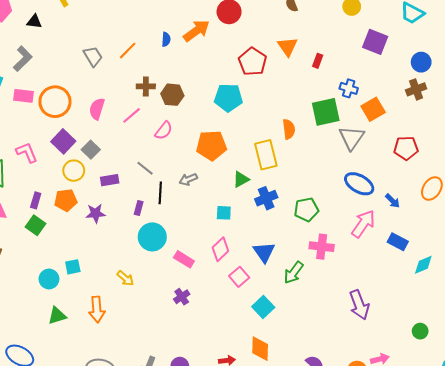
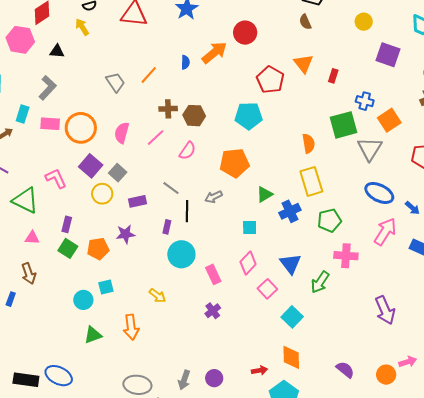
yellow rectangle: (266, 155) -> (311, 181), moved
orange pentagon: (66, 200) -> (98, 249), moved
pink rectangle: (184, 259) -> (213, 274), turned 36

